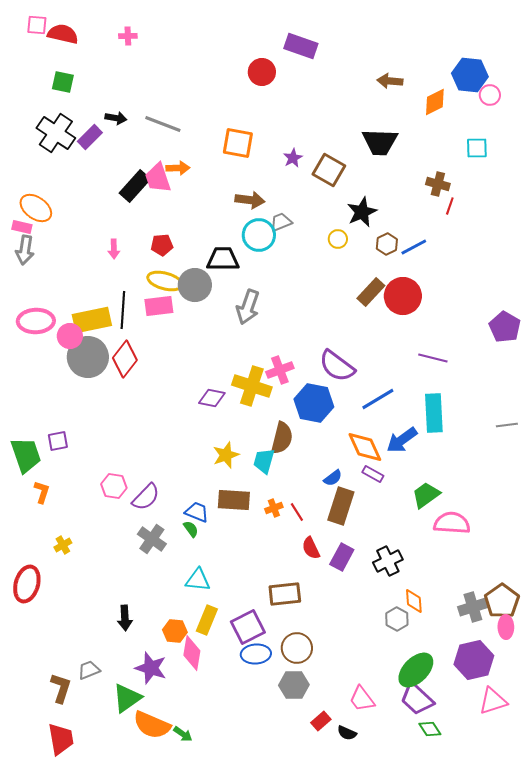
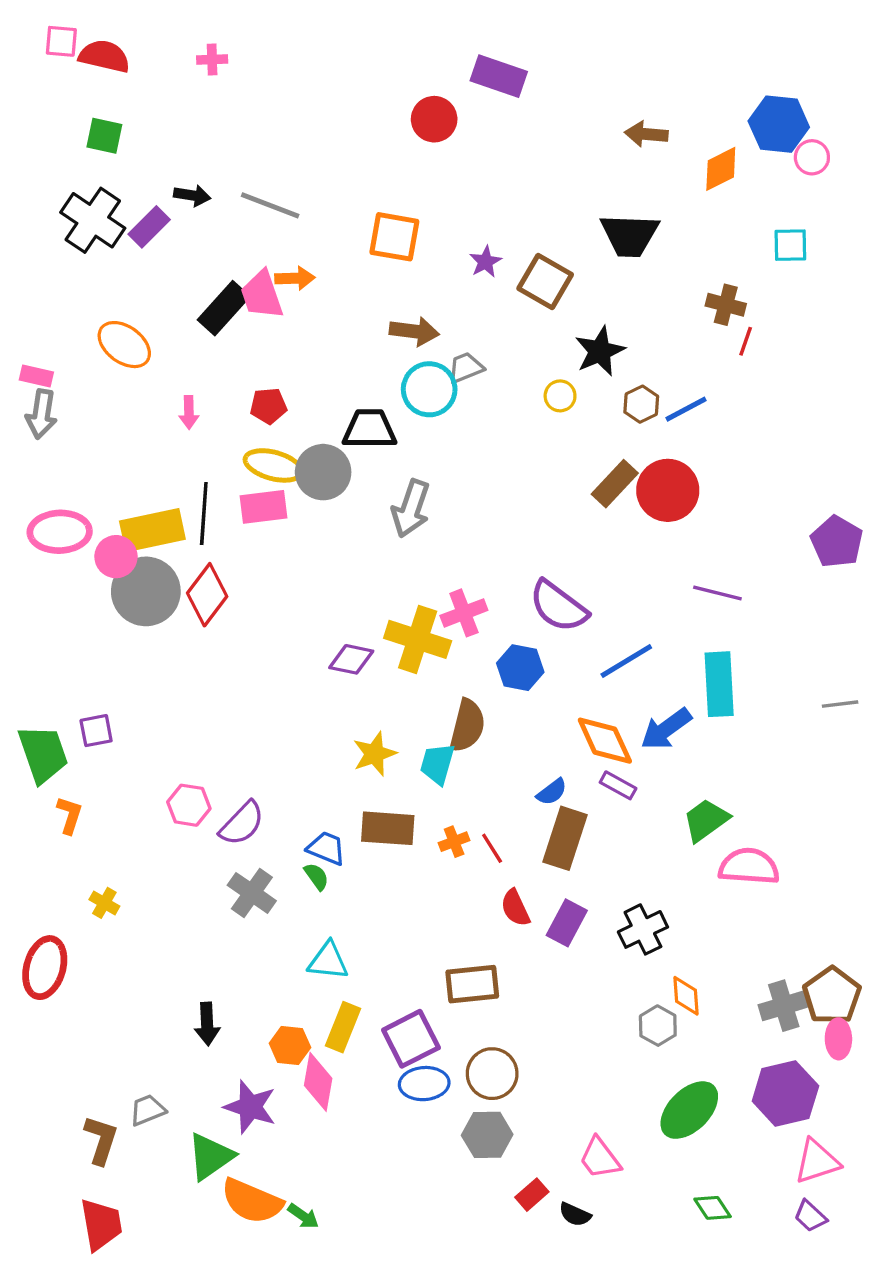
orange ellipse: (36, 208) -> (124, 345), moved
blue hexagon: (314, 403) -> (520, 668), size x0.7
yellow cross: (63, 545) -> (104, 903), turned -30
purple trapezoid: (417, 699) -> (810, 1216), moved, size x0.6

